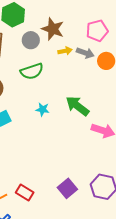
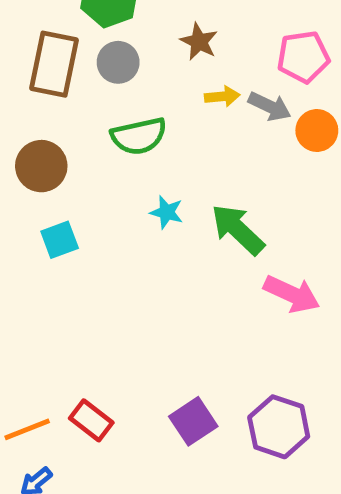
brown star: (53, 29) -> (199, 42), size x0.7
gray circle: (31, 40) -> (118, 62), moved
cyan star: (43, 109) -> (167, 212), moved

